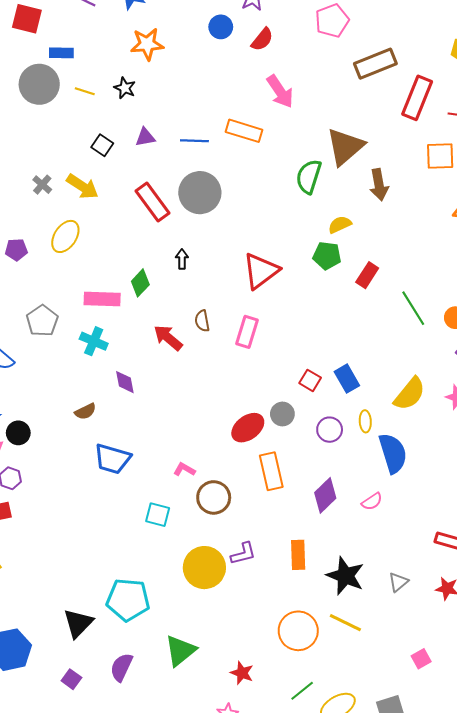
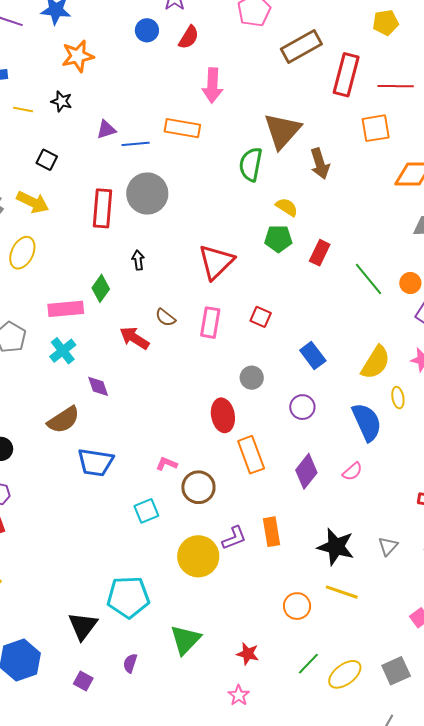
pink arrow: (280, 91) -> (212, 85), turned 44
purple triangle: (145, 137) -> (106, 129), moved
red rectangle: (152, 202) -> (103, 208), turned 48
yellow semicircle: (340, 225) -> (287, 207), turned 65
brown semicircle: (202, 321) -> (165, 317), turned -35
cyan cross: (94, 341) -> (63, 351), turned 36
red square: (310, 380) -> (261, 317), moved
brown semicircle: (85, 411) -> (64, 420), size x1.6
gray circle: (282, 414) -> (252, 378), moved
yellow ellipse: (365, 421) -> (398, 398), moved
red ellipse: (248, 428) -> (223, 415), turned -56
cyan square: (158, 515) -> (146, 511), turned -30
orange rectangle: (298, 555) -> (271, 532), moved
orange circle: (298, 631) -> (297, 606), size x0.7
purple semicircle: (121, 667) -> (130, 663), size x0.7

